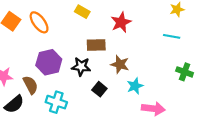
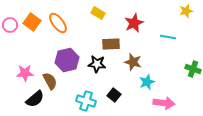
cyan line: (172, 36) -> (168, 37), moved
black square: (99, 89) -> (114, 95), moved
cyan cross: (56, 102) -> (86, 101), moved

